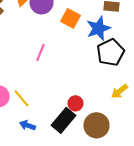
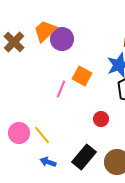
orange square: (70, 18) -> (82, 76), moved
red circle: (75, 103) -> (101, 119), moved

